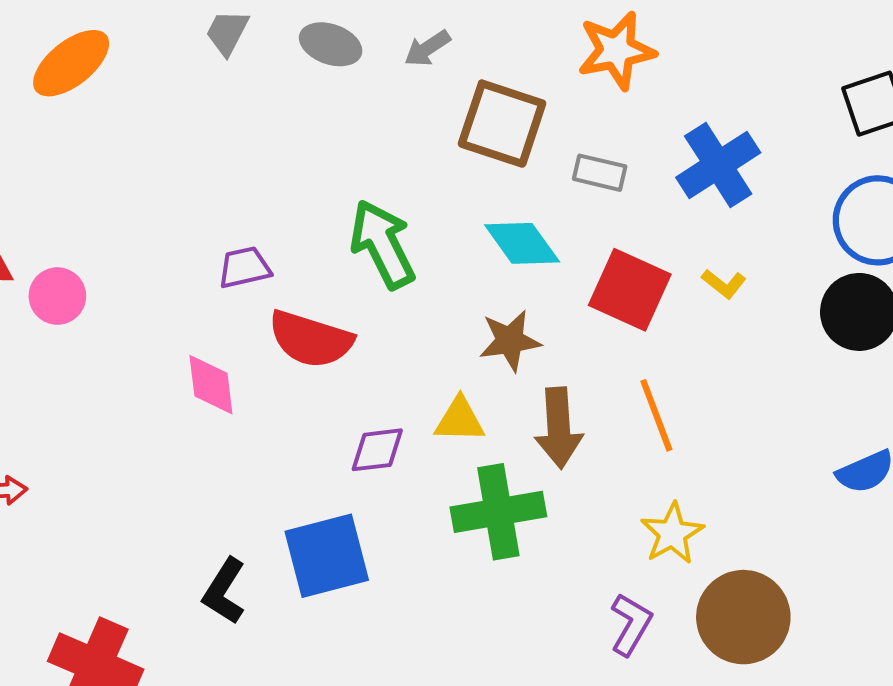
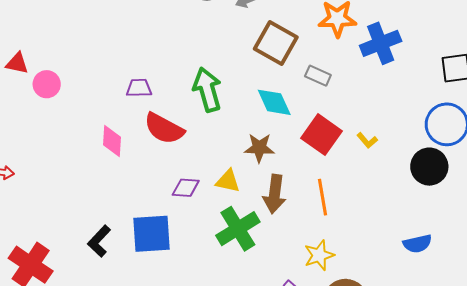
blue cross: (718, 165) -> (381, 43), moved
green cross: (498, 512) -> (238, 229), turned -33

